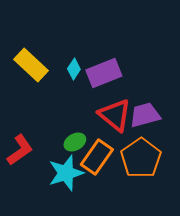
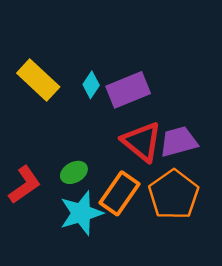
green ellipse: (75, 142) -> (74, 172), moved

